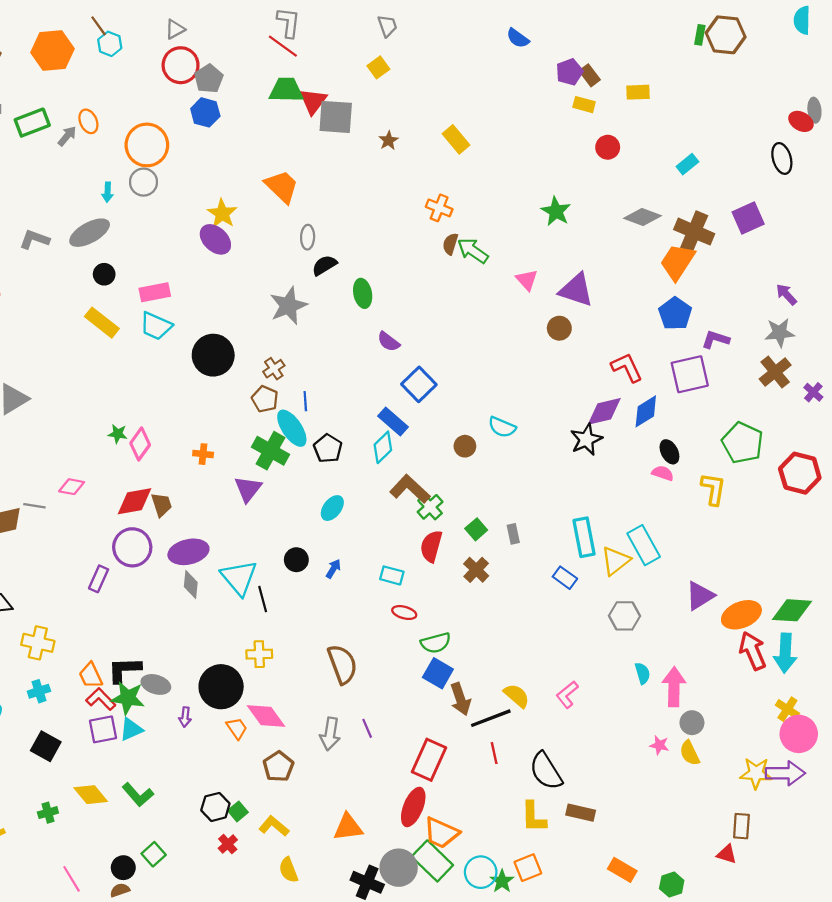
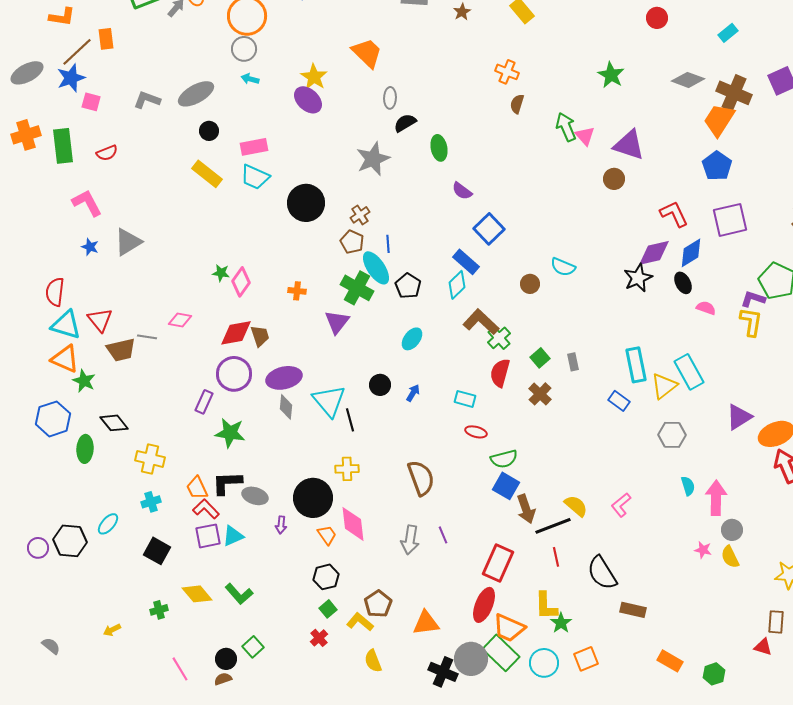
cyan arrow: (108, 192) -> (250, 79), moved, turned 102
green arrow: (473, 251) -> (566, 127), moved, turned 32
purple L-shape: (716, 339) -> (753, 299), moved
black ellipse: (669, 452) -> (683, 283), moved
green star: (128, 698) -> (230, 433), moved
pink diamond: (266, 716) -> (353, 524), turned 30
brown pentagon: (278, 767) -> (378, 604), moved
black hexagon: (215, 807) -> (326, 577), moved
yellow L-shape: (533, 817) -> (546, 606), moved
green star: (502, 881) -> (561, 623), moved

